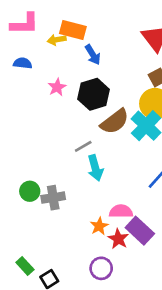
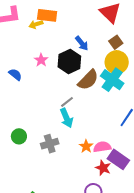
blue arrow: (93, 55) -> (82, 43), moved
blue semicircle: (23, 63) -> (15, 74), moved, turned 40
cyan arrow: (95, 168) -> (66, 118), moved
green circle: (30, 191) -> (19, 136), moved
orange star: (99, 226) -> (86, 146), moved

